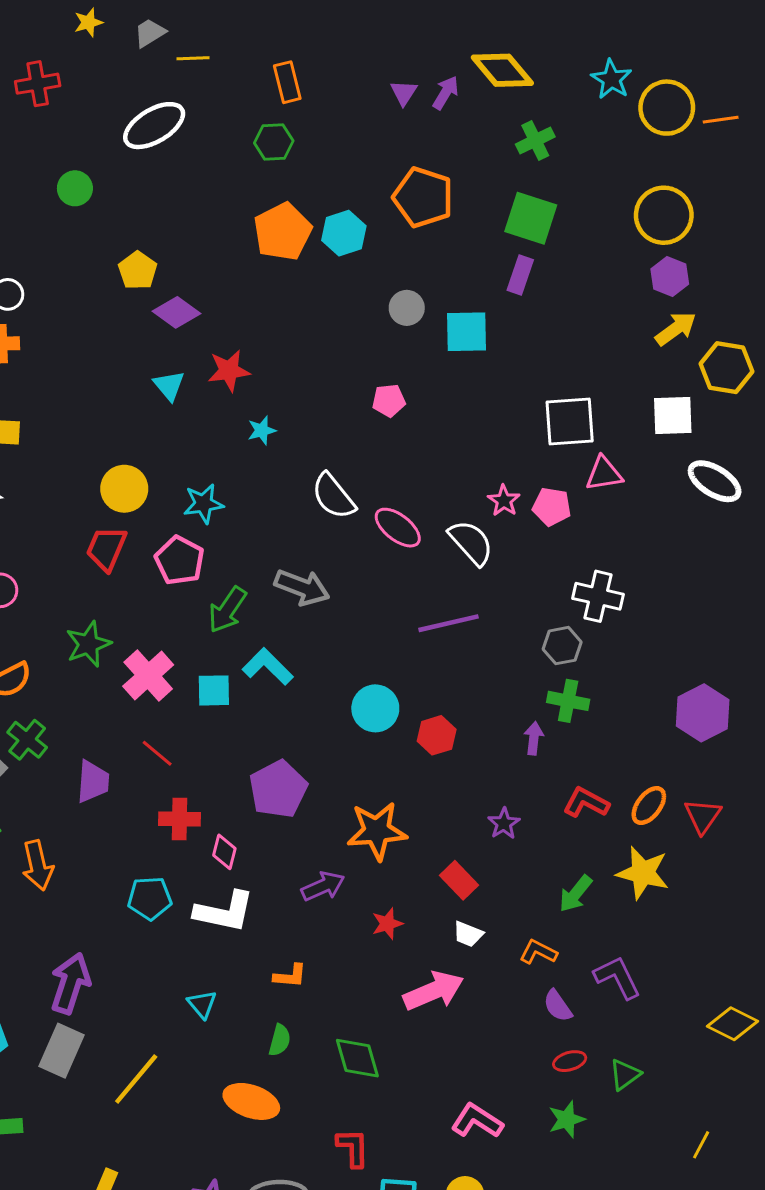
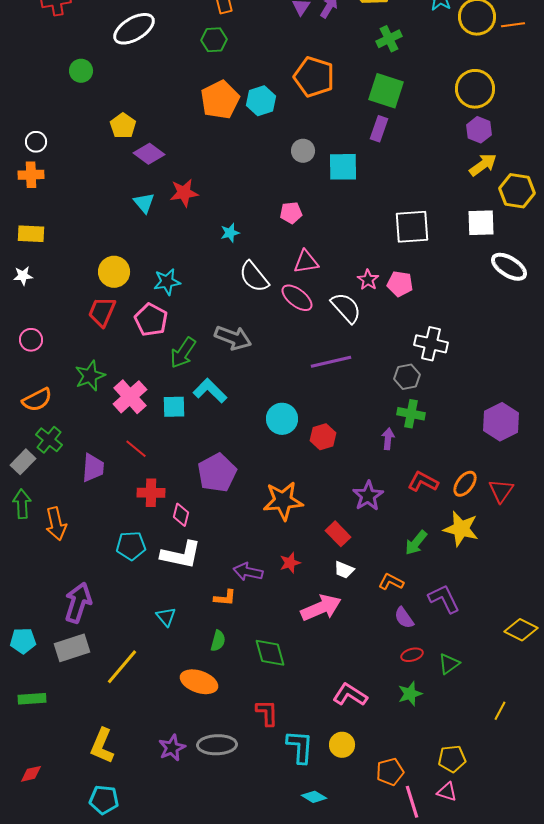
cyan star: (262, 430) -> (230, 233), moved
pink triangle: (604, 474) -> (306, 262), moved
purple star: (504, 823) -> (368, 496), size x1.4
purple arrow: (323, 886) -> (248, 572), moved, turned -144
gray rectangle: (61, 1051) -> (72, 648), turned 48

